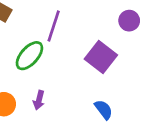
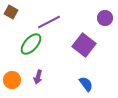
purple line: (54, 26) -> (49, 22), turned 45

